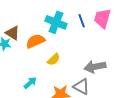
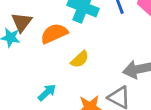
brown triangle: (13, 33) -> (22, 22), turned 35

